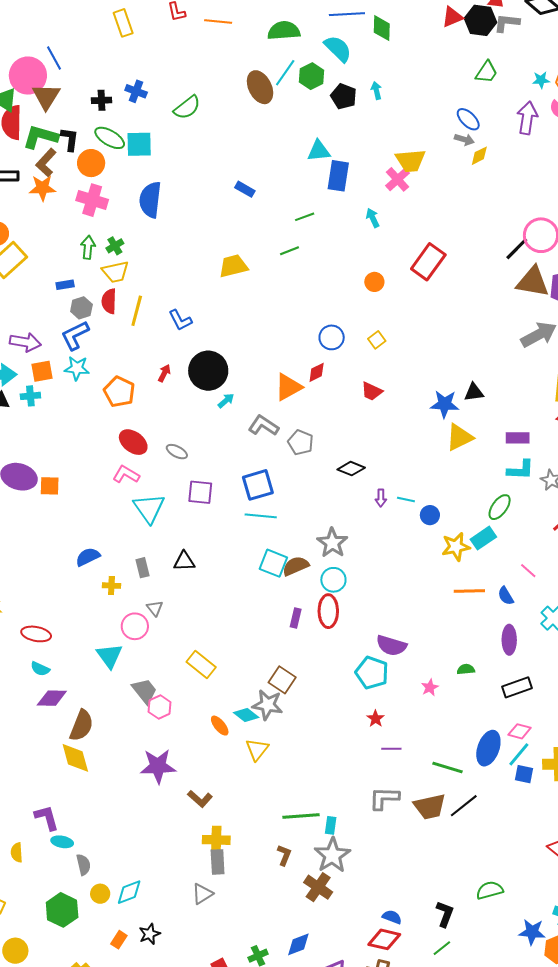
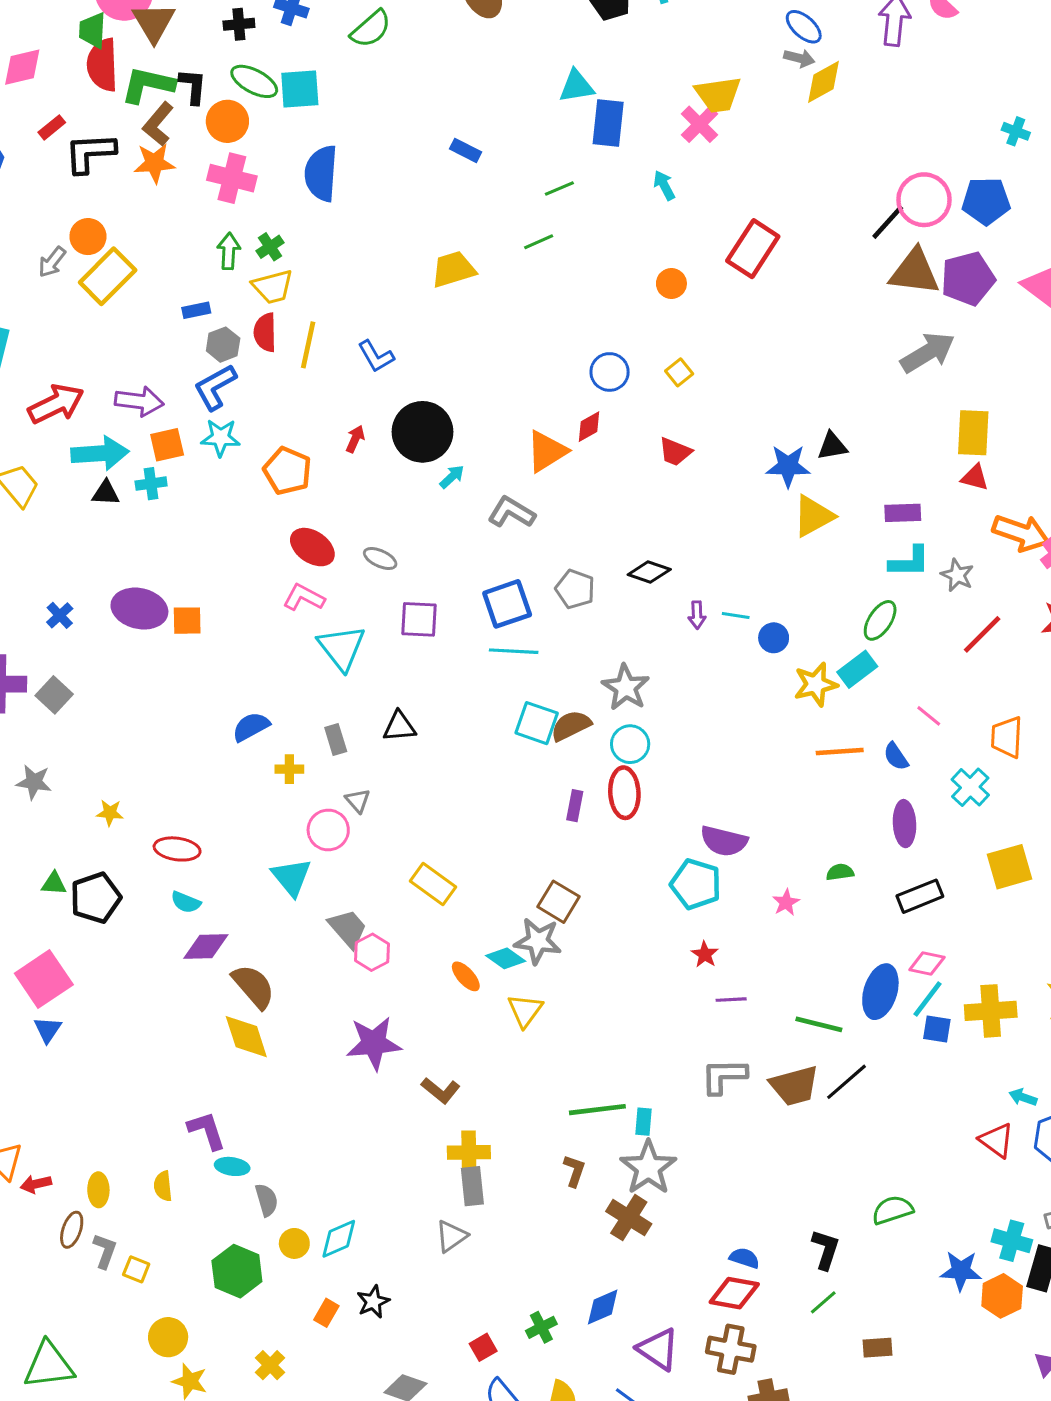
yellow diamond: (479, 156) -> (823, 82), size x1.4
gray pentagon: (301, 442) -> (575, 589), moved
brown semicircle: (81, 726) -> (253, 986), turned -60

